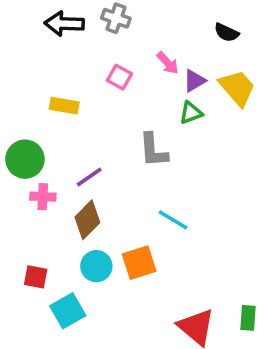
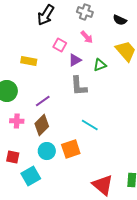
gray cross: (116, 18) -> (85, 12), moved
black arrow: (64, 24) -> (46, 15), moved, turned -60
purple triangle: (194, 81) -> (75, 60), moved
pink cross: (43, 197) -> (17, 121), moved

